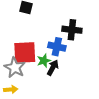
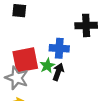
black cross: (72, 30) -> (86, 25), moved

